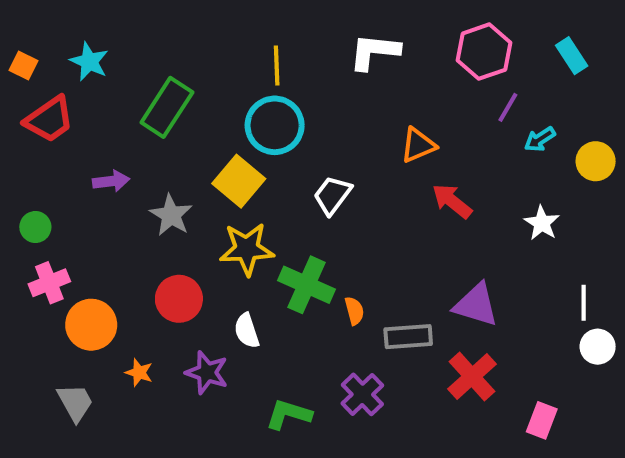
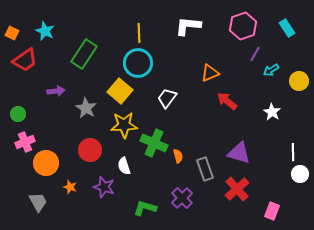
gray rectangle: (408, 337) -> (205, 169), turned 75

